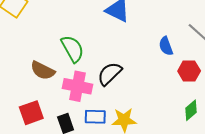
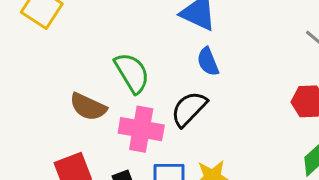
blue semicircle: (166, 46) -> (208, 62), moved

